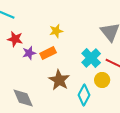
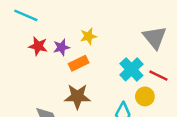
purple star: (29, 53) -> (61, 47), moved
brown star: (59, 80) -> (77, 96), moved, turned -30

